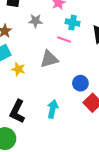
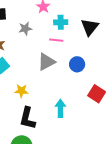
yellow star: (18, 69) -> (21, 91), moved
blue circle: (80, 83) -> (77, 64), moved

